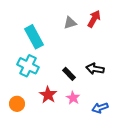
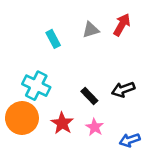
cyan rectangle: (34, 37) -> (53, 39), moved, size x0.6
black arrow: (95, 69) -> (123, 89), turned -30
orange circle: (17, 104) -> (22, 118), moved, size x1.6

